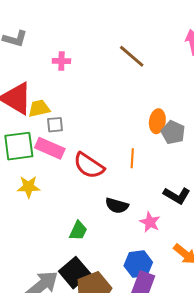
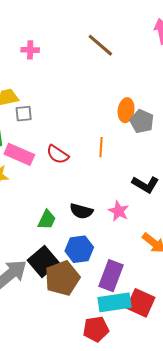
pink rectangle: (50, 148) -> (19, 154), moved
red semicircle: (89, 166) -> (58, 154), size x0.7
black semicircle: (117, 206) -> (81, 211), moved
blue hexagon: (138, 264) -> (79, 249), moved

